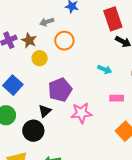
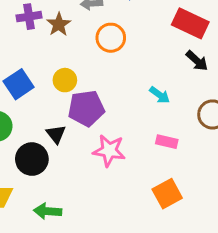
red rectangle: (113, 19) -> (190, 23), turned -60
yellow circle: (40, 58) -> (65, 80), moved
black triangle: (45, 111) -> (56, 134), turned -40

